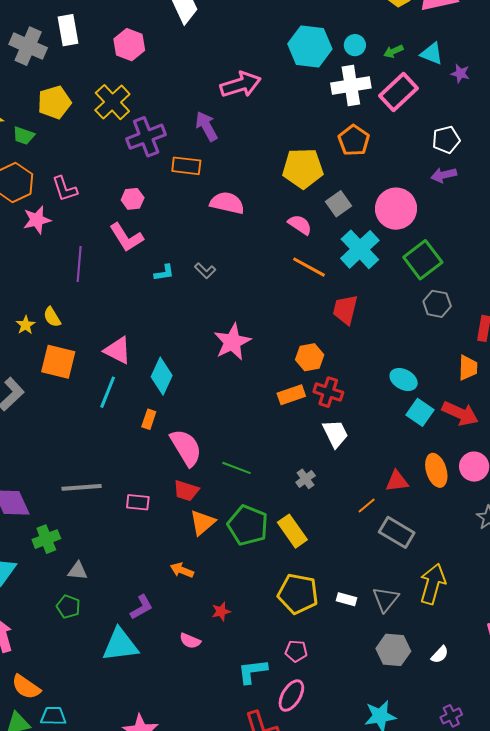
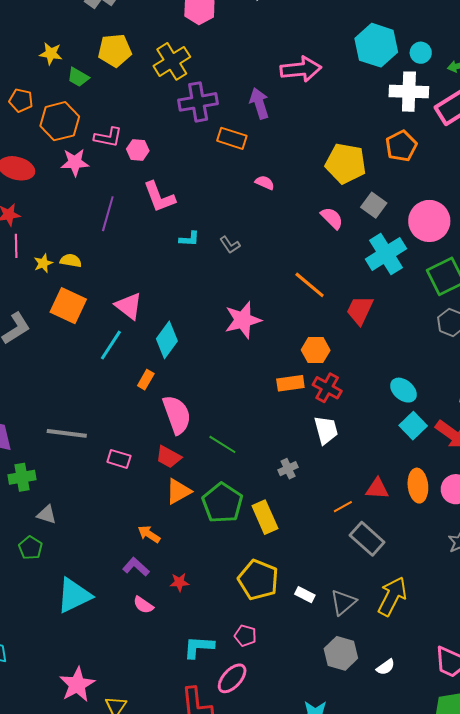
pink L-shape: (65, 189) -> (108, 137), turned -72
pink hexagon: (133, 199) -> (138, 150), moved
pink semicircle: (227, 203) -> (265, 183), size x0.6
gray square: (338, 204) -> (374, 205), turned -30
orange line: (309, 267) -> (310, 285), moved
yellow semicircle: (52, 317) -> (71, 261), turned 120
purple L-shape: (142, 607) -> (136, 567), moved, turned -120
cyan triangle: (120, 645) -> (74, 595), turned -30

